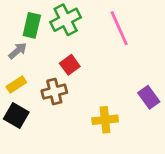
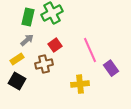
pink line: (119, 28) -> (90, 50), moved
gray arrow: (18, 51) -> (27, 40), moved

